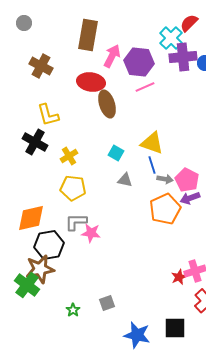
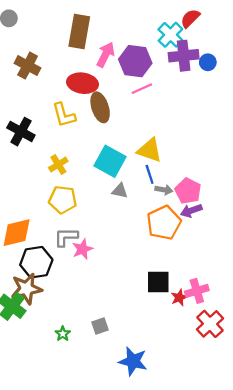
yellow L-shape: (48, 115) -> (64, 115), moved
black cross: (35, 142) -> (21, 132), moved
cyan square: (116, 153) -> (110, 161), size x1.8
pink star: (91, 233) -> (82, 249), turned -30
black square: (175, 328) -> (158, 282), moved

